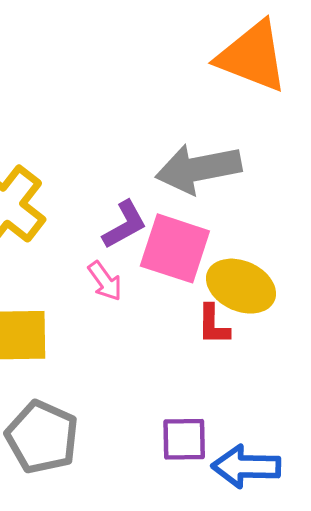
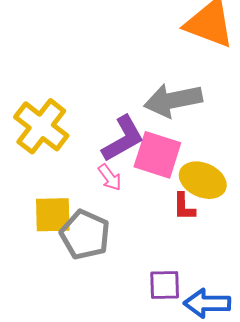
purple L-shape: (125, 225) -> (123, 139), size x1.4
gray pentagon: (42, 437) -> (85, 235), moved

